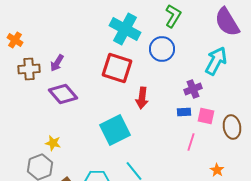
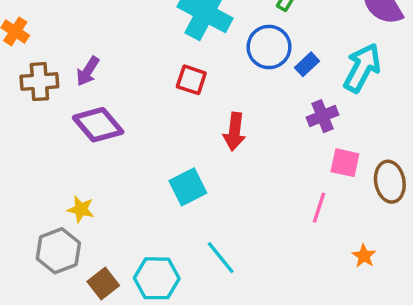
red square: (117, 68) -> (191, 80), size x0.6
blue rectangle: (184, 112) -> (307, 64), moved, turned -40
cyan square: (115, 130) -> (188, 187), size x0.7

